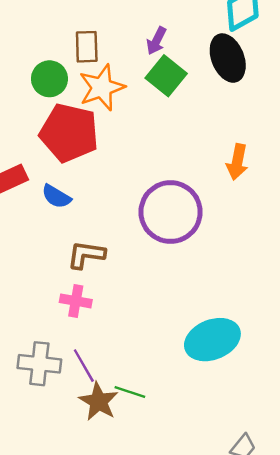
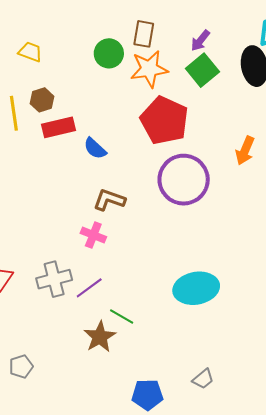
red pentagon: (69, 133) -> (164, 120), moved
gray cross: (39, 364) -> (54, 279), turned -32
purple line: (84, 366) -> (89, 288), turned 72
brown star: (99, 401) -> (100, 337), moved

